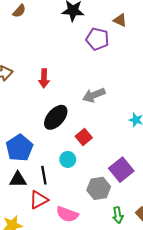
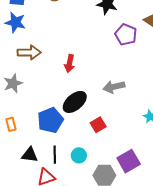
blue pentagon: (19, 148) -> (50, 120), moved
cyan circle: (68, 159) -> (79, 155), moved

